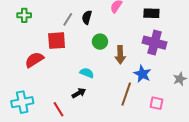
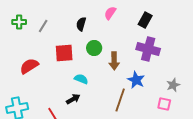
black rectangle: (151, 13) -> (145, 20), turned -63
gray line: (68, 19) -> (43, 26), moved
red square: (57, 41) -> (64, 53), moved
pink square: (157, 103) -> (164, 104), moved

